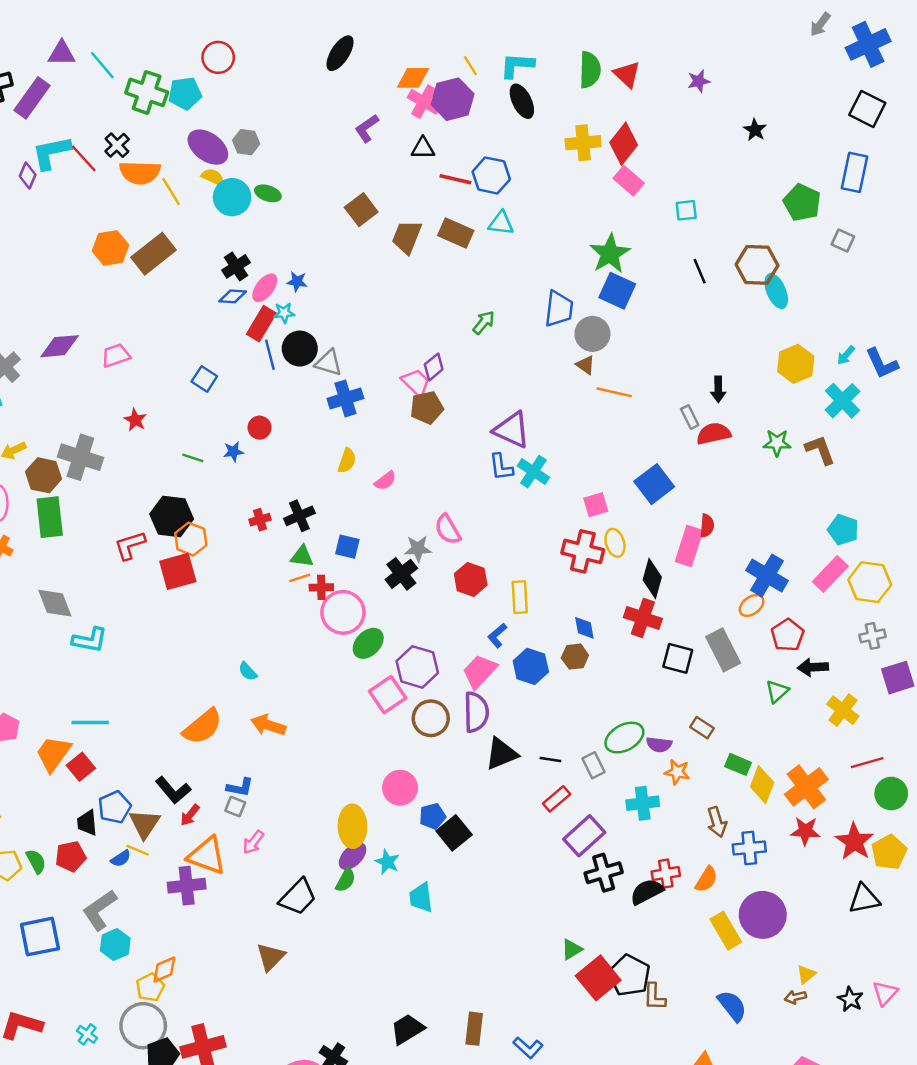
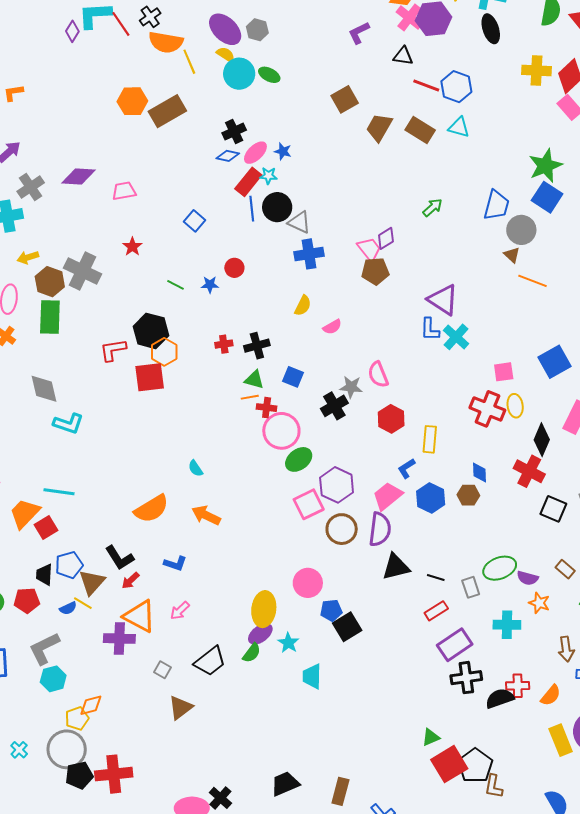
gray square: (235, 807) -> (162, 670), moved

